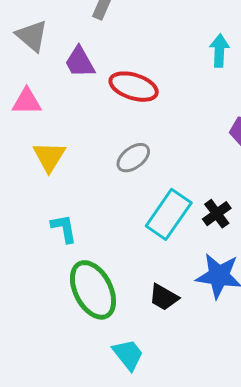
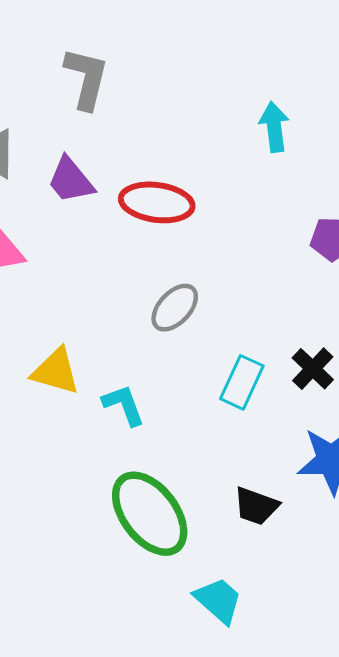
yellow triangle: (49, 157) -> (56, 371), moved, turned -36
cyan rectangle: (169, 214) -> (242, 382), size x0.7
cyan L-shape: (64, 228) -> (124, 405), moved

